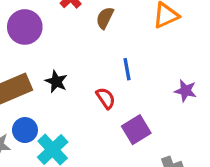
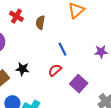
red semicircle: (106, 98) -> (55, 70), turned -80

